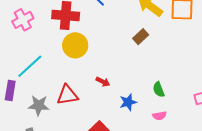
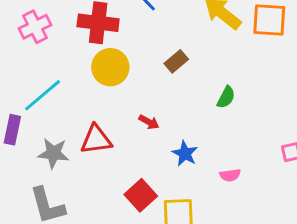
brown rectangle: (141, 37) -> (176, 61), moved
green semicircle: (159, 90) -> (226, 97), moved, turned -133
blue star: (128, 102) -> (185, 154), turned -30

